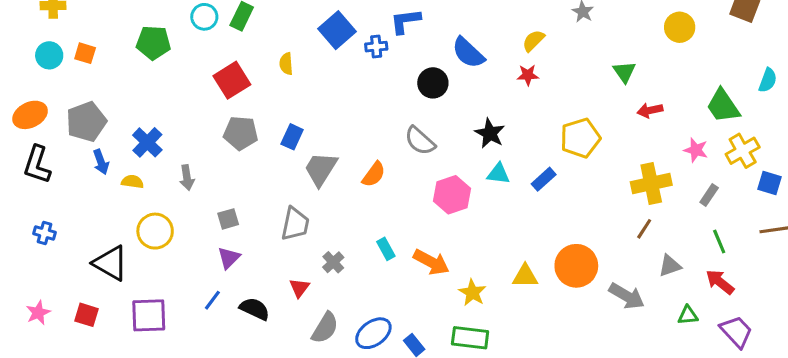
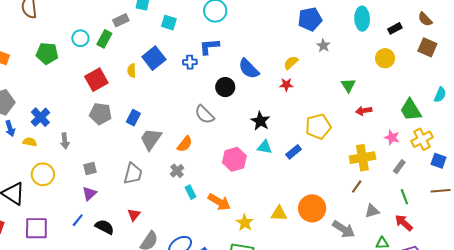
blue square: (337, 30) -> (154, 58), moved
gray semicircle: (420, 141) -> (205, 115), moved
gray cross: (333, 262) -> (177, 171), moved

